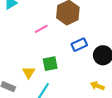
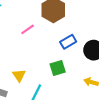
green square: (50, 64) -> (58, 68), moved

